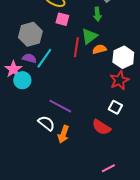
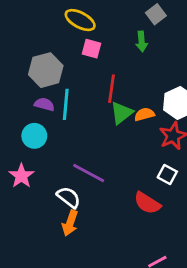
green triangle: (89, 36) -> (122, 113), moved
orange semicircle: (99, 49) -> (144, 114), moved
cyan line: (44, 58) -> (66, 104), turned -30
pink star: (13, 69) -> (21, 176), moved
orange arrow: (63, 134) -> (70, 223), moved

